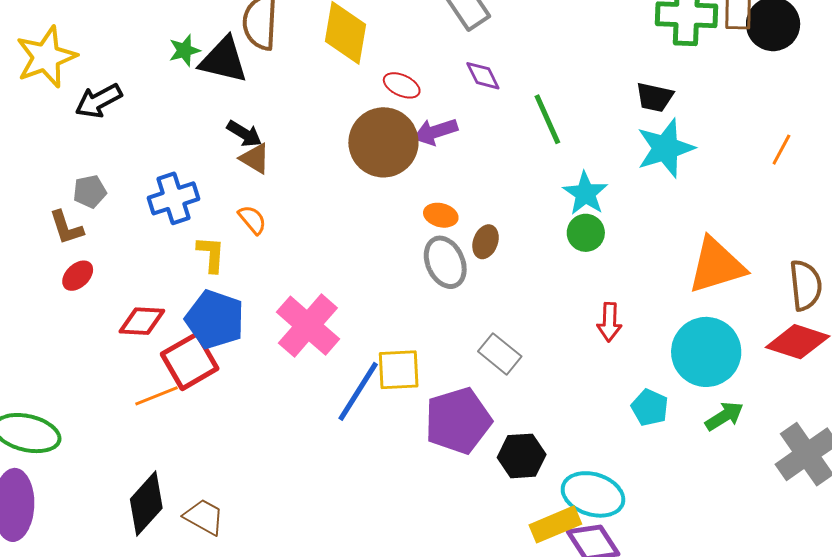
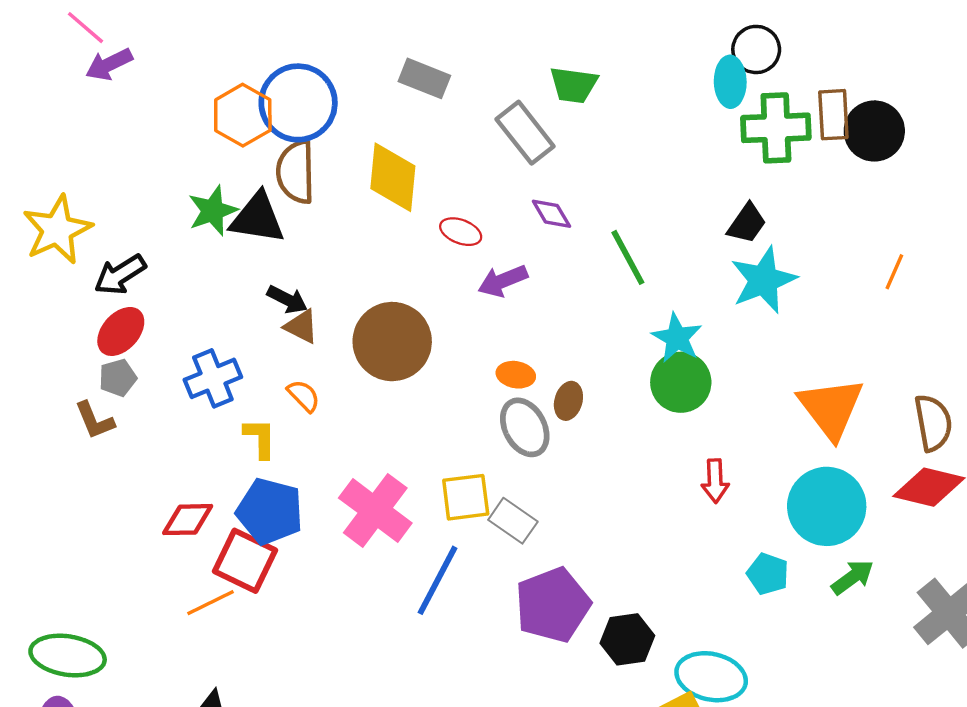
green star: (184, 50) -> (213, 211), size x1.4
black trapezoid: (655, 97) -> (747, 223), turned -63
brown circle: (383, 142) -> (392, 342), moved
green circle: (586, 233) -> (681, 382), size x1.4
orange triangle: (716, 266) -> (831, 408), turned -46
red ellipse: (78, 276) -> (121, 331), moved, size x1.4
gray rectangle: (500, 354) -> (513, 521), moved
red square: (190, 361) -> (245, 561), turned -30
yellow square: (399, 370) -> (466, 497), moved

